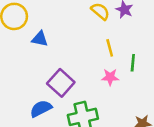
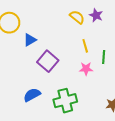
blue triangle: (40, 39) -> (30, 40), turned -40
purple square: (61, 83) -> (48, 61), moved

